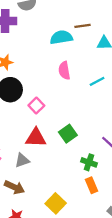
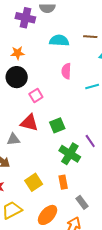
cyan semicircle: (61, 37) -> (59, 41), moved
green cross: (89, 162) -> (70, 154), size x1.5
orange rectangle: (91, 185) -> (63, 182), moved

